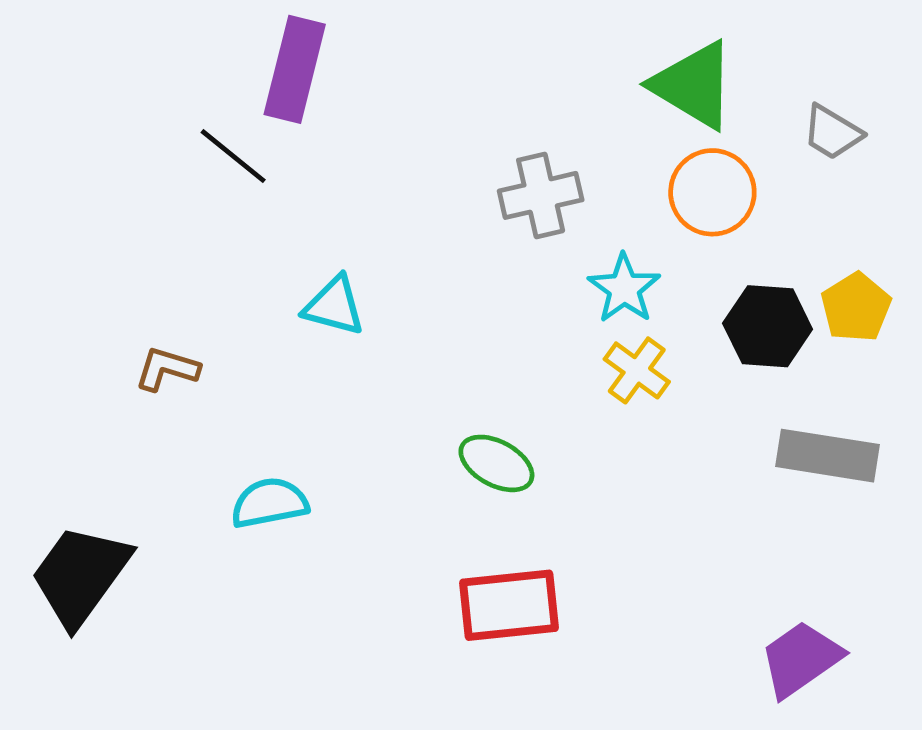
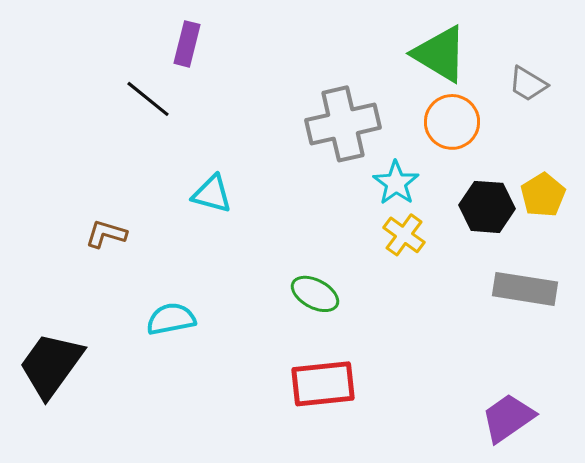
purple rectangle: (295, 69) -> (187, 44), size x0.7
gray cross: (541, 195) -> (343, 124), size x1.4

